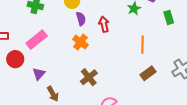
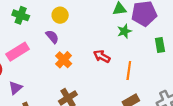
purple semicircle: (81, 19) -> (52, 37), moved, turned -32
red arrow: (104, 24) -> (102, 56), moved, turned -56

